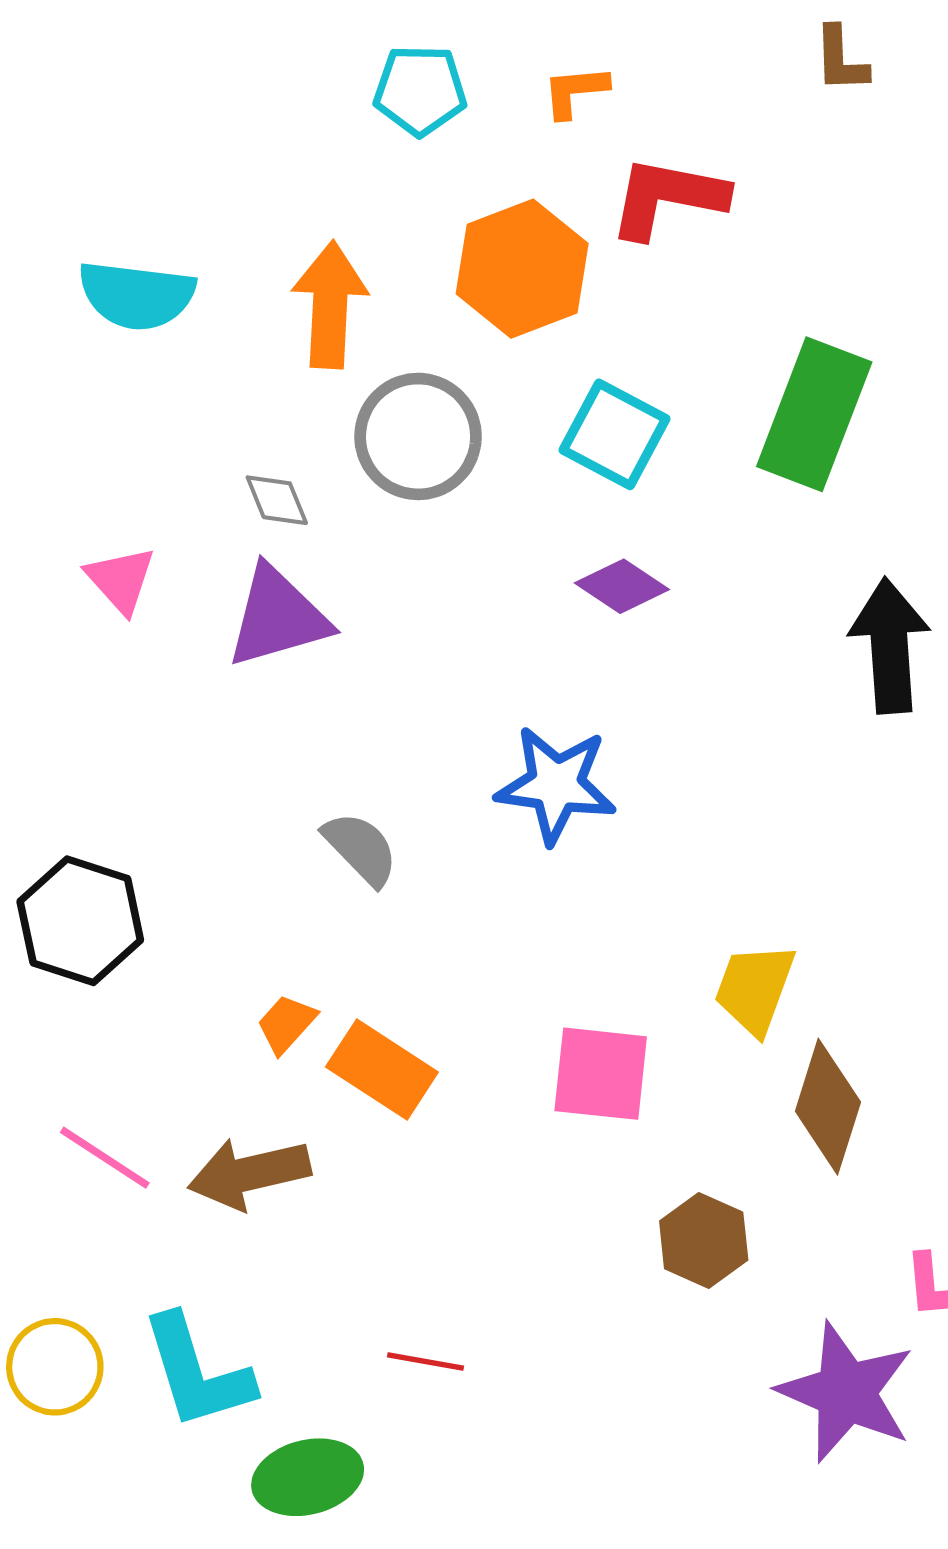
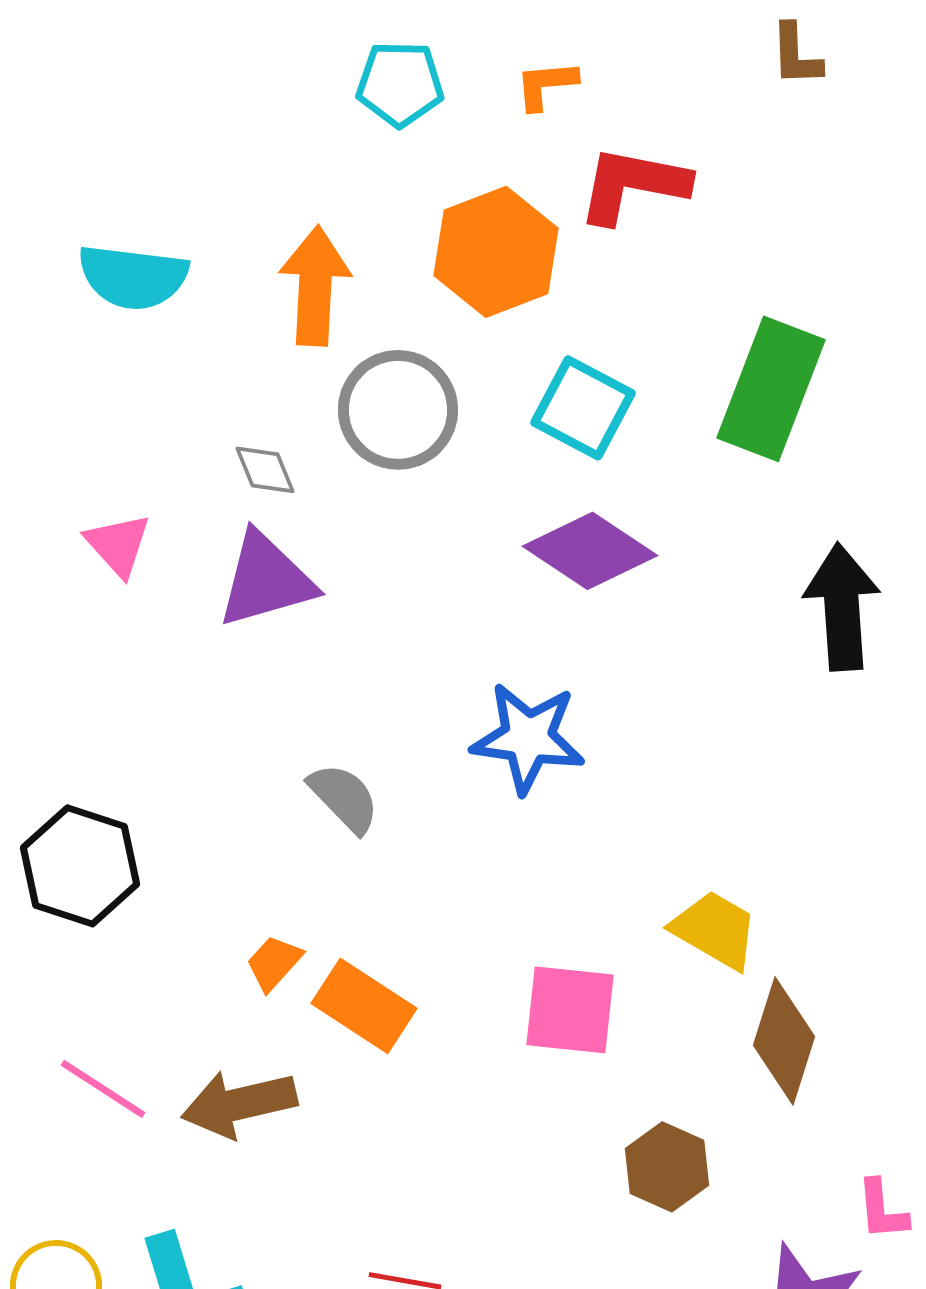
purple diamond: (622, 586) -> (590, 551), size x1.5
yellow trapezoid: (755, 989) -> (715, 930), turned 100

